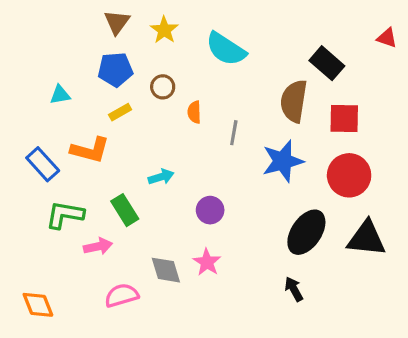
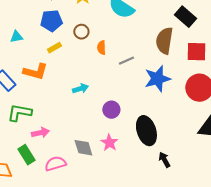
gray line: (234, 133) -> (126, 61), turned 56
green rectangle: (125, 210) -> (26, 155), moved
black ellipse: (306, 232) -> (146, 131), moved, turned -52

